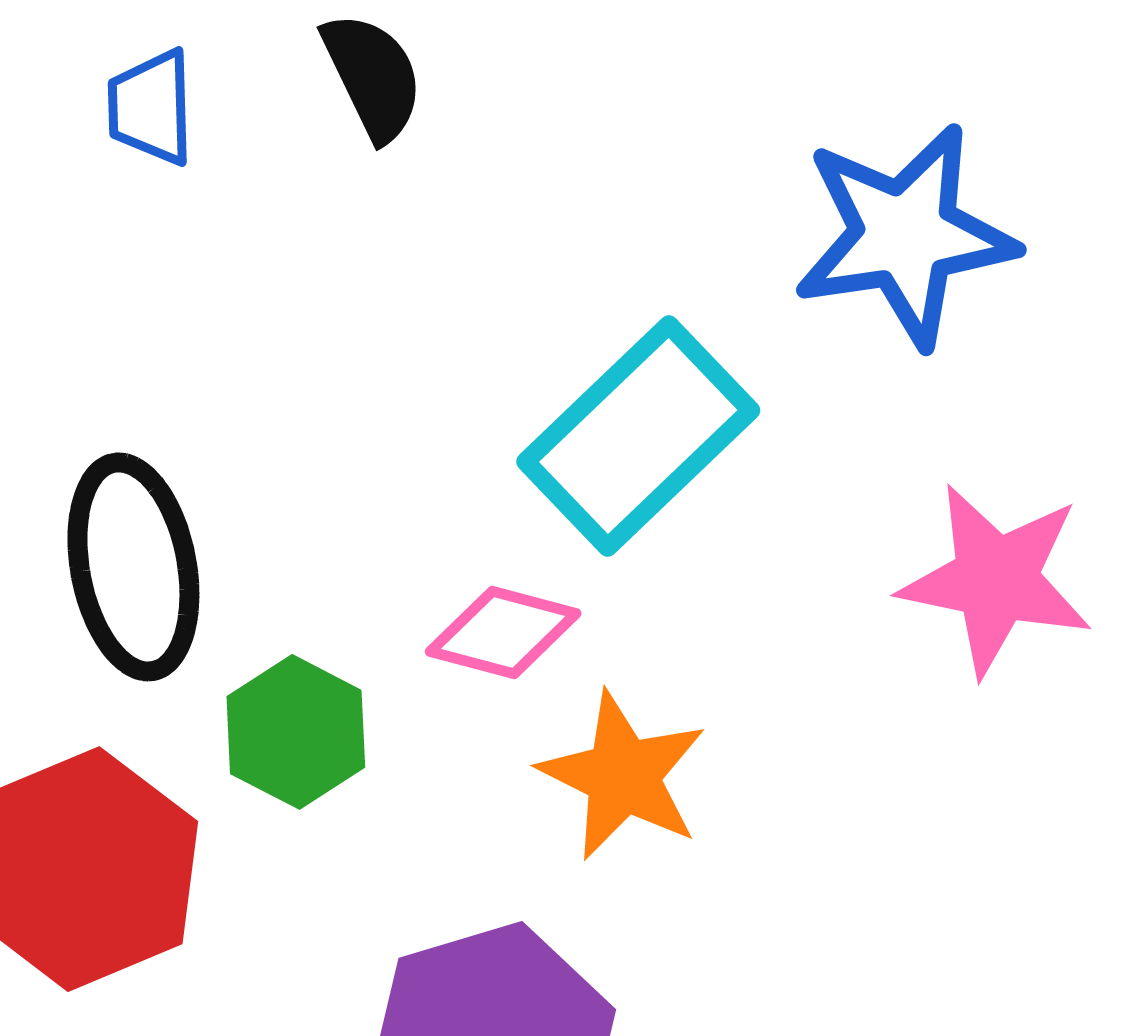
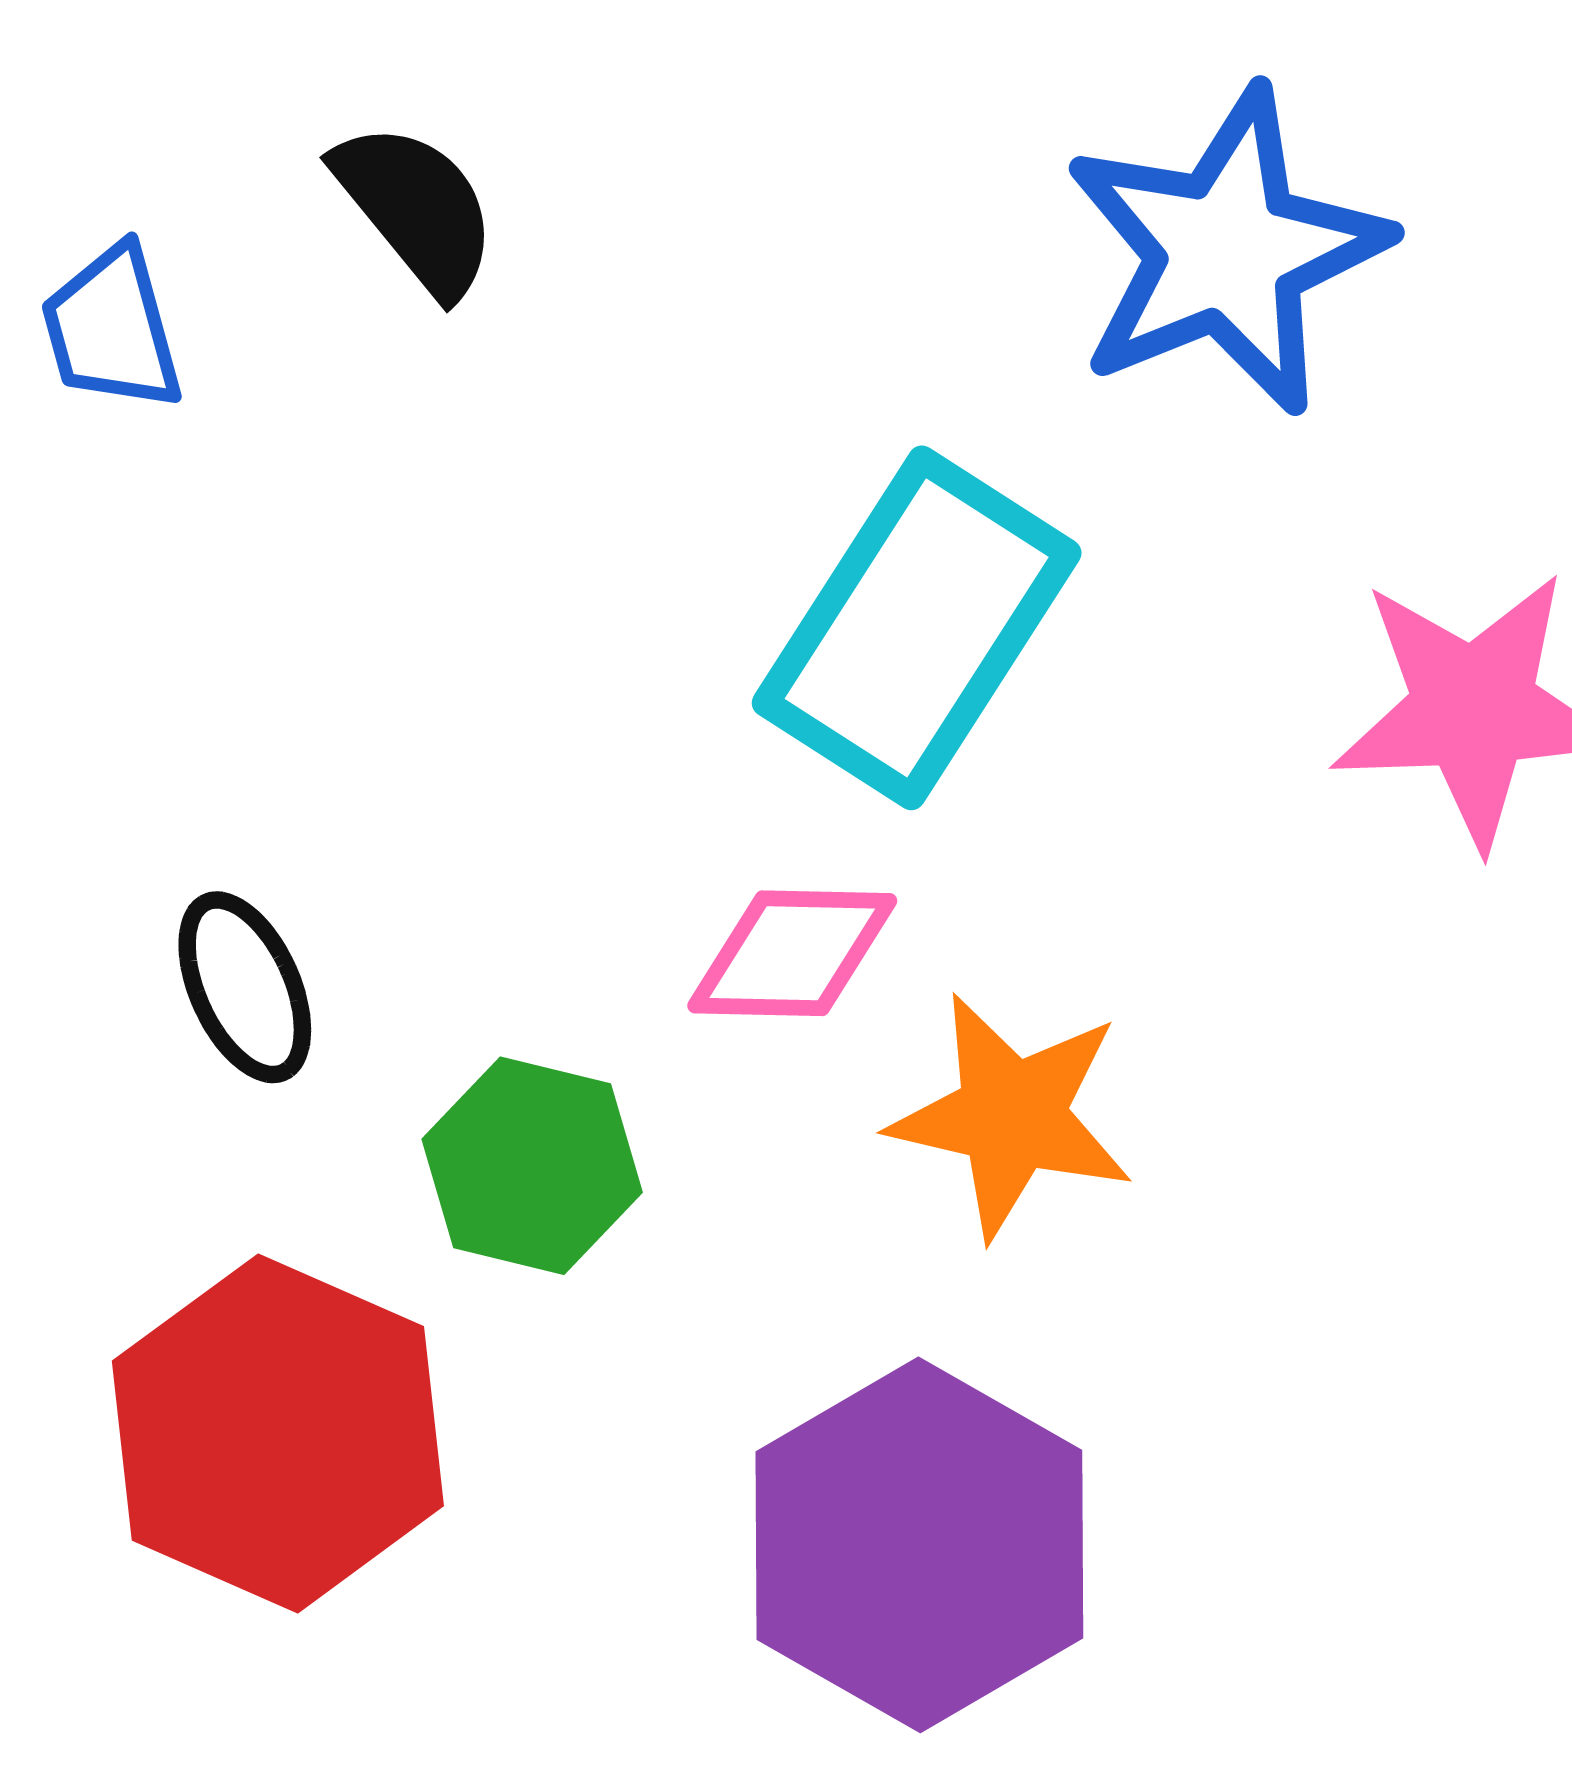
black ellipse: (133, 567) -> (245, 987), size x0.6

